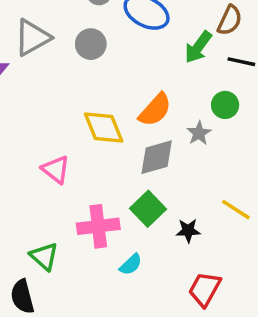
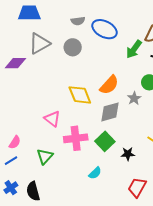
pink cross: (98, 226) -> (76, 138), moved
green triangle: (44, 256) -> (45, 156), moved, turned 30

